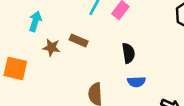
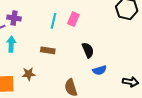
brown star: (51, 47) -> (29, 74), moved

